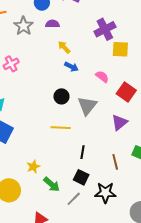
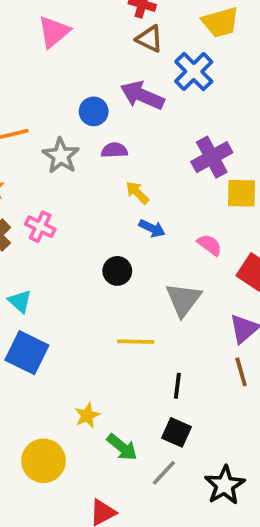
pink cross: (11, 64) -> (40, 227), turned -35
black circle: (61, 96) -> (117, 271), moved
brown line: (115, 162) -> (241, 372), moved
black star: (105, 193) -> (225, 485), moved, turned -30

